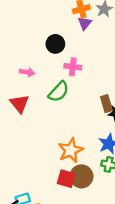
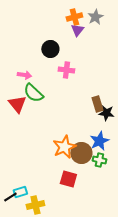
green semicircle: (59, 92) -> (33, 93), moved, turned 90
brown circle: (81, 176) -> (81, 153), moved
red square: (66, 179) -> (68, 179), moved

